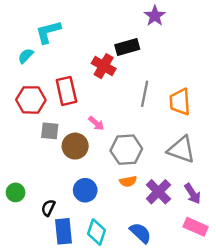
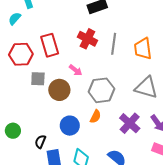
red cross: (104, 66) -> (87, 39), moved
orange semicircle: (128, 181) -> (95, 117), moved, turned -48

